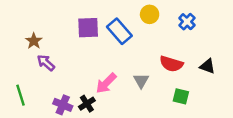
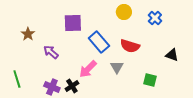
blue rectangle: (119, 31) -> (99, 42), moved
purple arrow: (46, 63) -> (51, 52), moved
red semicircle: (171, 64) -> (130, 46), moved

